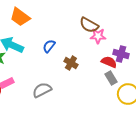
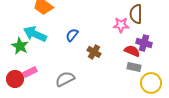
brown semicircle: (89, 25) -> (136, 14), moved, turned 60
gray rectangle: (111, 78) -> (134, 67), turned -48

